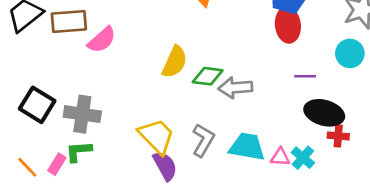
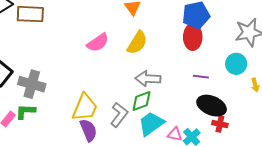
pink semicircle: (102, 40) -> (98, 43), moved
yellow semicircle: (175, 62) -> (137, 43), moved
green diamond: (208, 76) -> (141, 101), moved, turned -35
yellow trapezoid: (157, 136) -> (85, 107), turned 60
cyan trapezoid: (247, 147) -> (151, 124), turned -52

